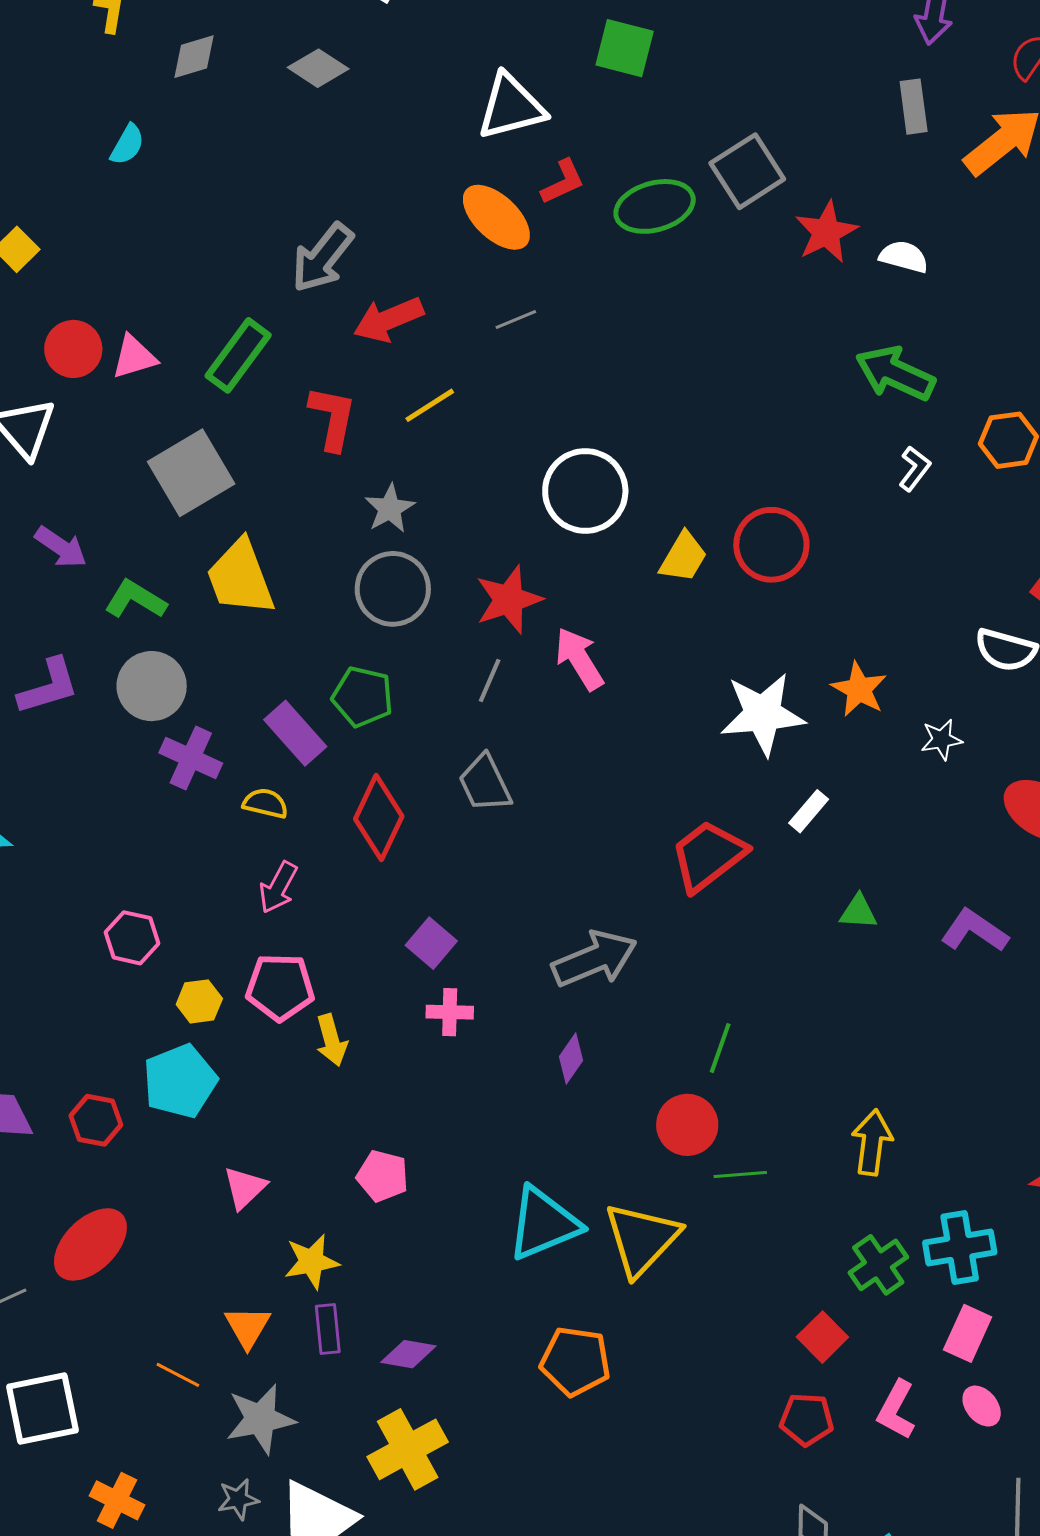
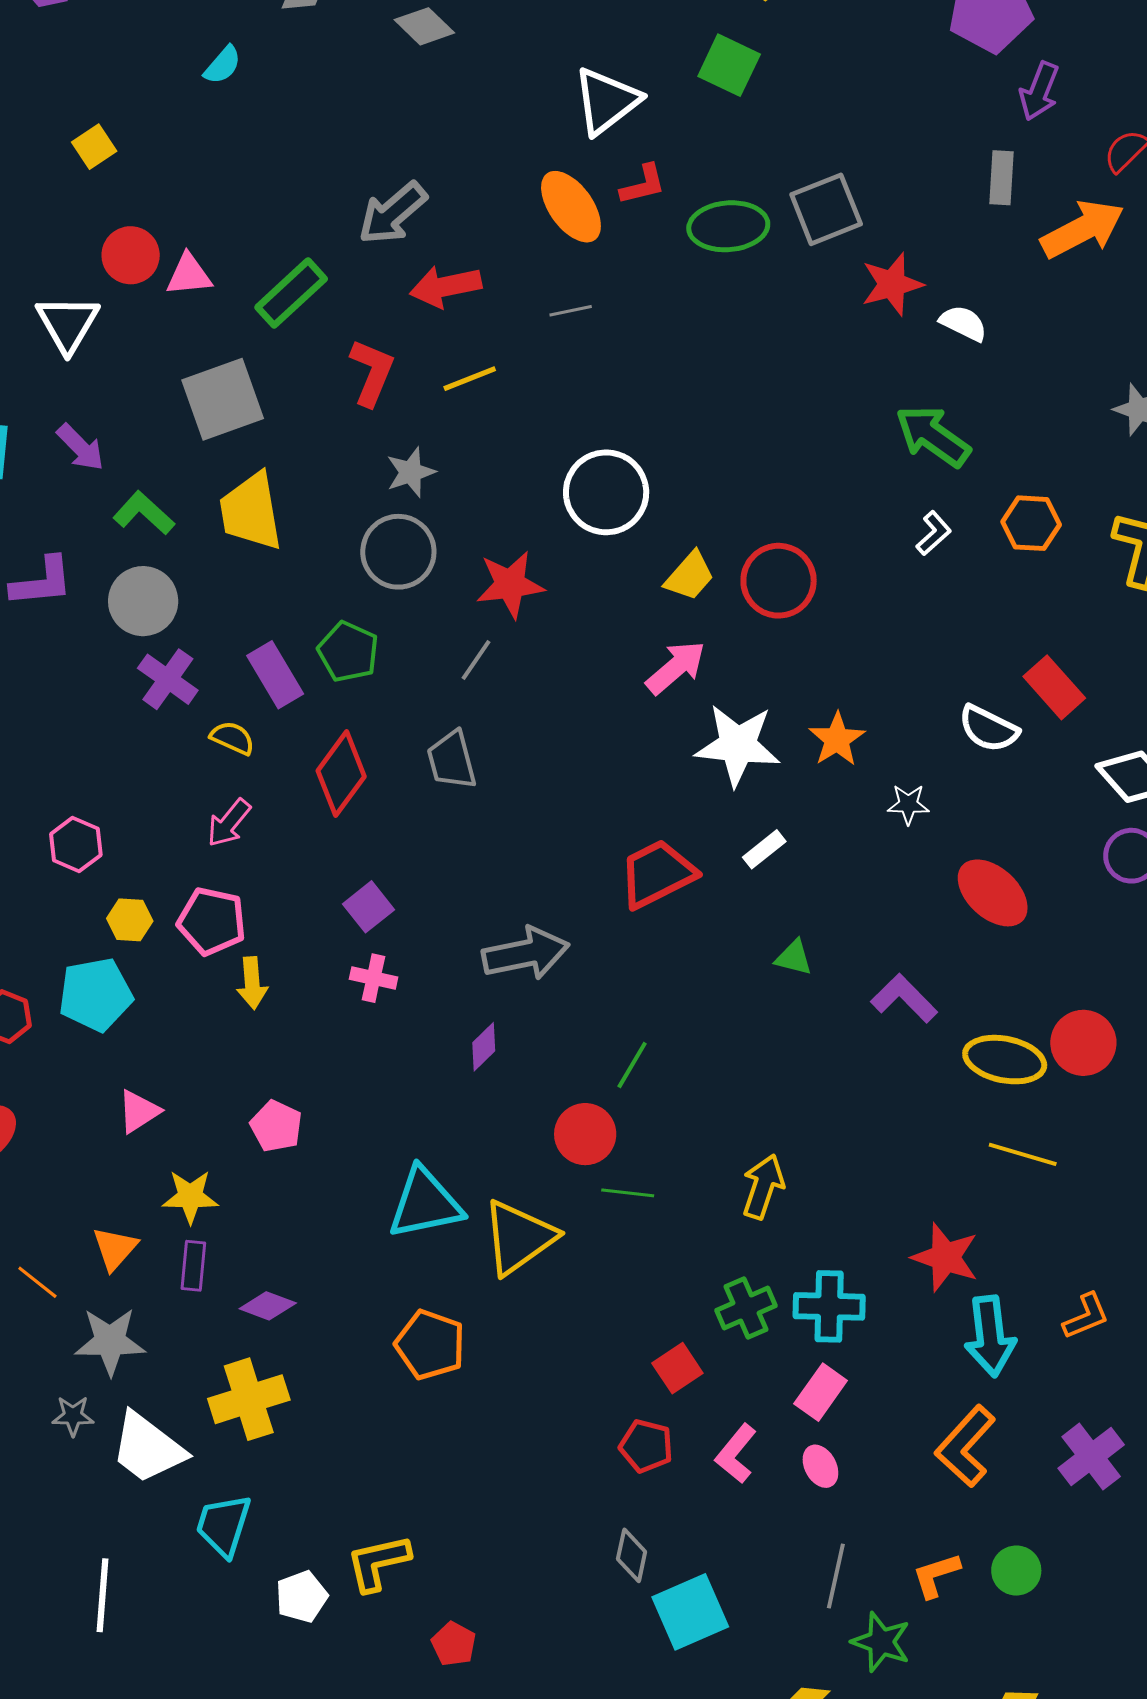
white triangle: (511, 107) -> (606, 101), turned -34
pink arrow: (579, 659) -> (676, 667), moved, turned 70

